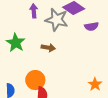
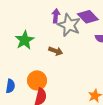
purple arrow: (34, 11) -> (56, 16), moved

